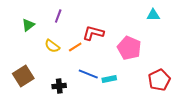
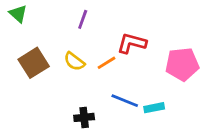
green triangle: (28, 25) -> (18, 14), moved, turned -40
pink pentagon: (129, 48) -> (182, 64), turned -30
brown square: (23, 76) -> (34, 63), moved

